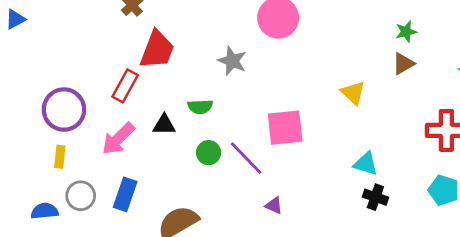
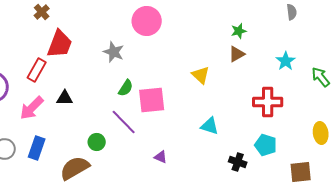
green semicircle: (200, 107) -> (126, 88), moved, turned -54
green circle: (209, 153) -> (97, 142), moved
black cross: (375, 197) -> (238, 162), moved
purple triangle: (274, 205) -> (161, 157), moved

